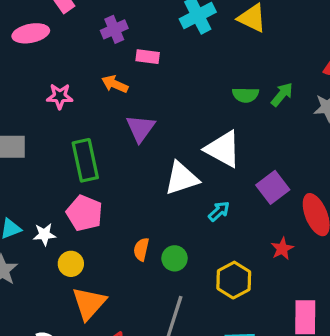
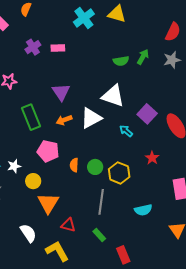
purple cross: (114, 29) -> (33, 47), moved
orange arrow: (115, 84) -> (64, 120), moved, turned -35
cyan arrow: (219, 211) -> (126, 131), moved, turned -88
pink pentagon: (84, 213) -> (48, 151), moved
red star: (282, 249) -> (152, 158), moved
yellow hexagon: (234, 280) -> (119, 173), moved

